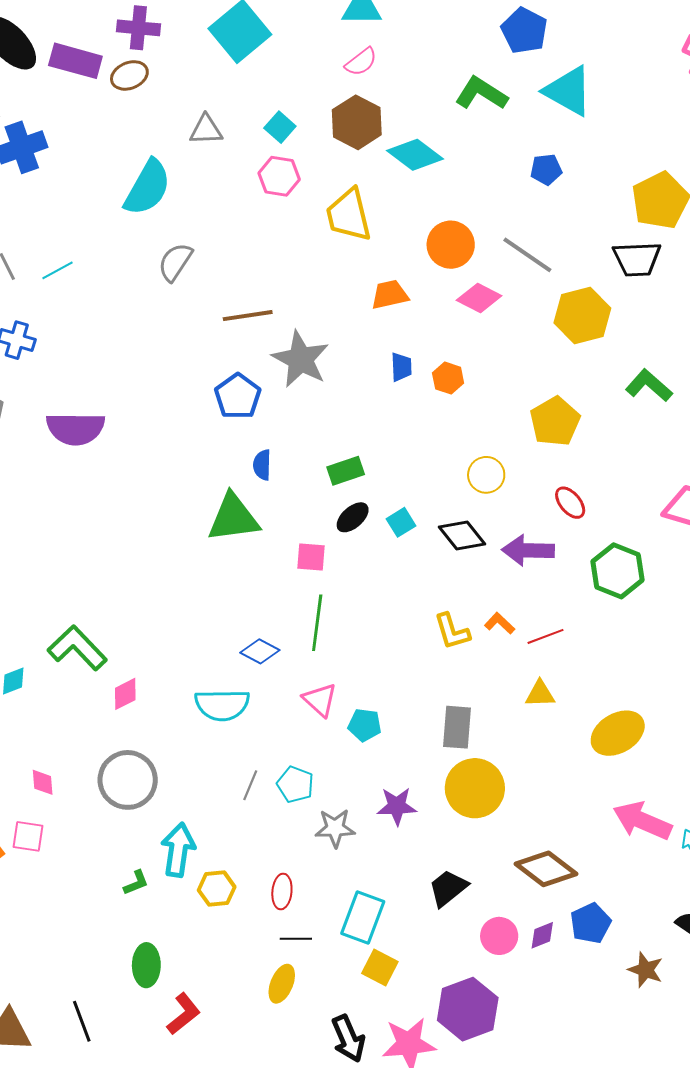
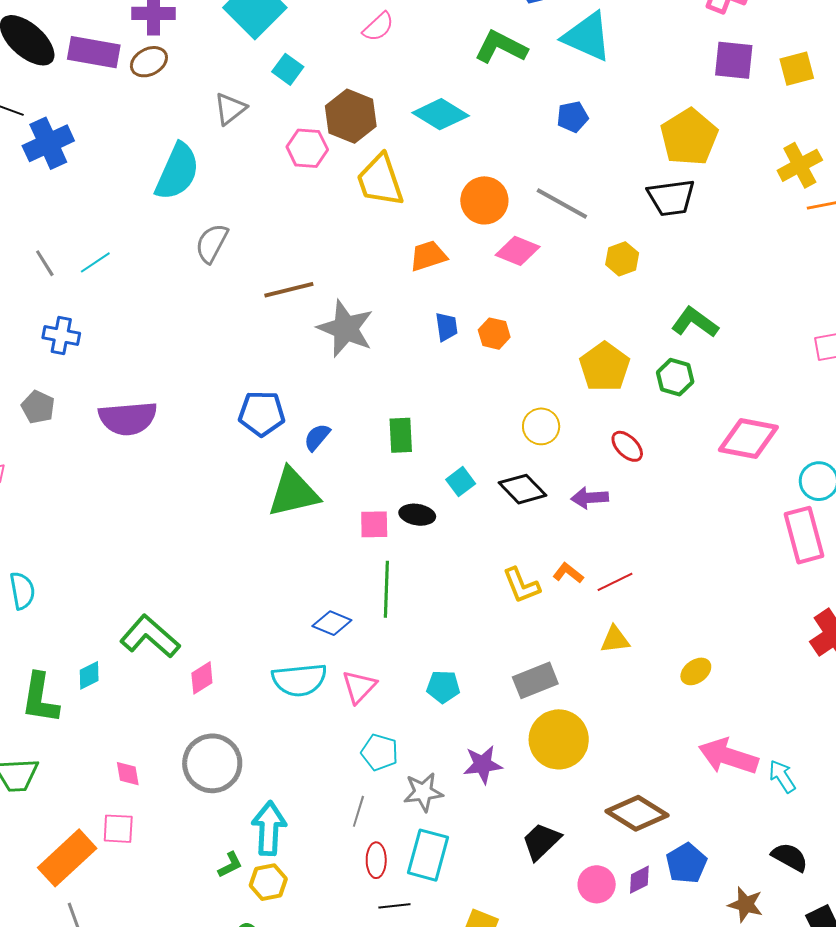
brown hexagon: (357, 122) -> (351, 116), moved
cyan square: (280, 127) -> (288, 69), moved
gray triangle: (206, 130) -> (230, 109), turned -30
yellow hexagon: (582, 316) -> (622, 259), size x0.6
blue pentagon: (238, 396) -> (262, 413), moved, turned -30
blue semicircle: (262, 465) -> (317, 437), turned 44
green rectangle: (346, 471) -> (401, 435), turned -69
black ellipse: (353, 517) -> (417, 515), moved, turned 56
purple arrow: (528, 550) -> (590, 498), size x0.7
green hexagon: (617, 571) -> (675, 377), moved, size x0.7
pink triangle: (320, 700) -> (359, 687), moved, turned 36
gray rectangle: (457, 727) -> (535, 680), turned 69
yellow ellipse: (618, 733) -> (696, 671), size x0.6
gray line: (250, 785) -> (358, 811), moved
yellow hexagon: (217, 889) -> (268, 882), moved
cyan rectangle: (363, 917) -> (428, 855), moved

